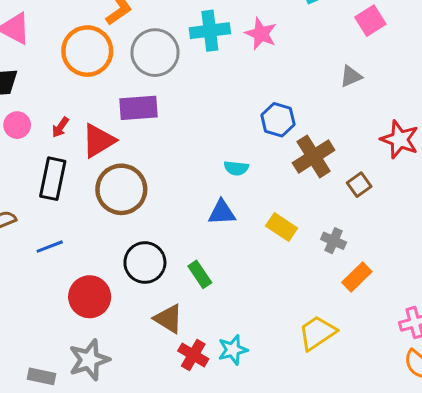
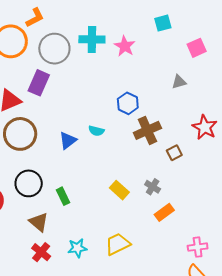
purple rectangle: (139, 108) -> (39, 83), turned -70
blue triangle: (222, 212) -> (68, 140), moved, turned -42
yellow rectangle: (282, 227) -> (119, 190), moved
yellow trapezoid: (317, 333) -> (118, 244), moved
red cross: (193, 355) -> (41, 252), moved

